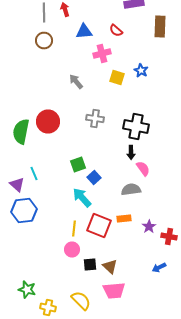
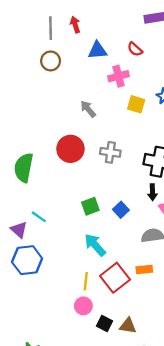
red circle: (48, 122) -> (70, 149), moved
cyan line: (34, 174) -> (39, 217), turned -32
blue square: (94, 178) -> (121, 210), moved
red square: (99, 226) -> (115, 278), turned 30
black square: (90, 264) -> (104, 323), turned 32
brown triangle: (110, 266) -> (128, 326), turned -35

